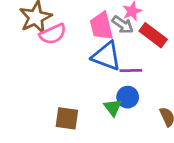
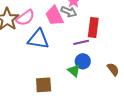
pink semicircle: (53, 34) -> (25, 18), moved
red rectangle: (153, 35) -> (93, 28), moved, turned 72
blue triangle: (106, 56) -> (38, 39), moved

